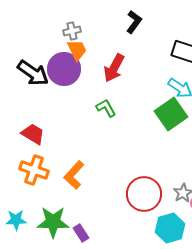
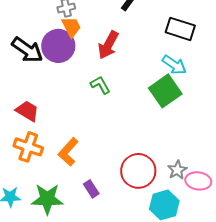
purple rectangle: (81, 233) -> (91, 189), moved

